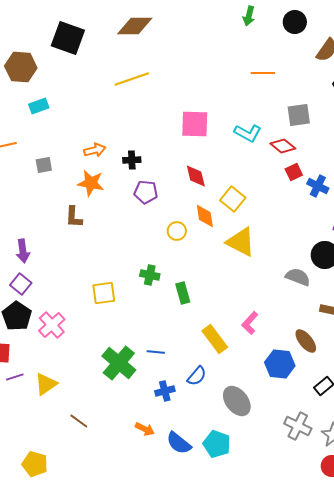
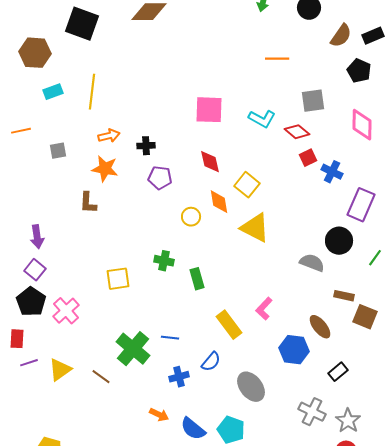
yellow line: (132, 79) -> (92, 92), moved, turned -64
brown line: (79, 421) -> (101, 377), moved

